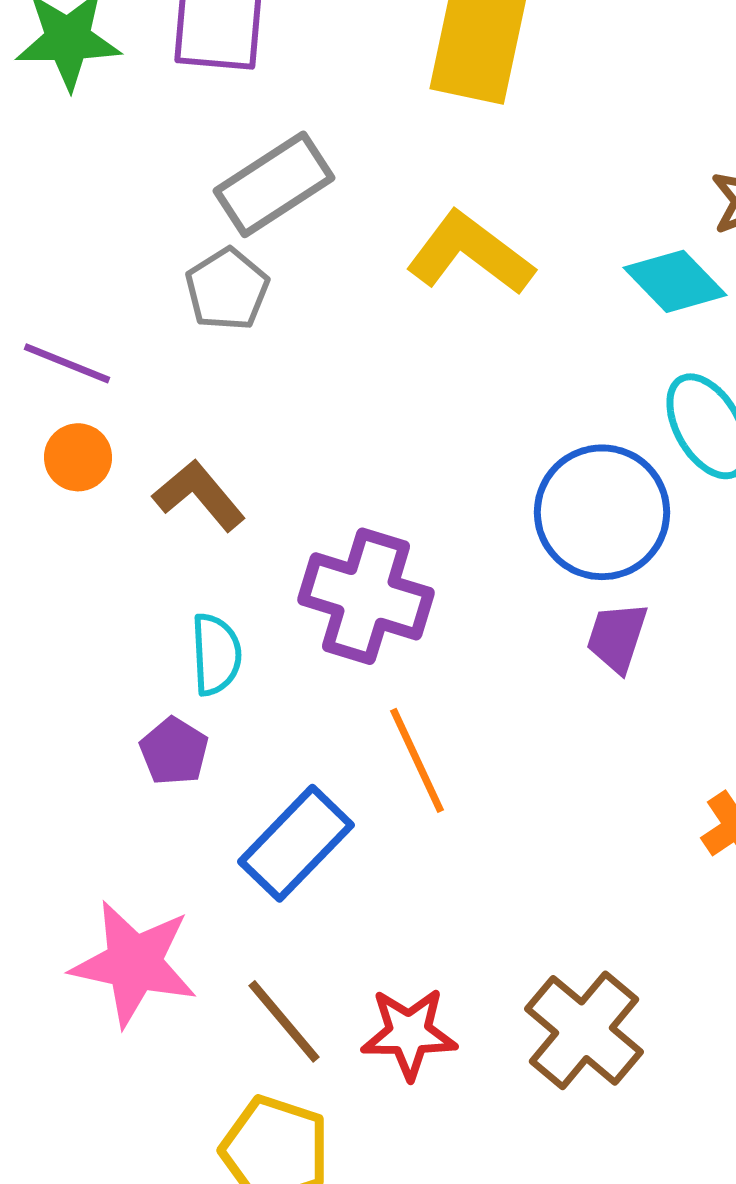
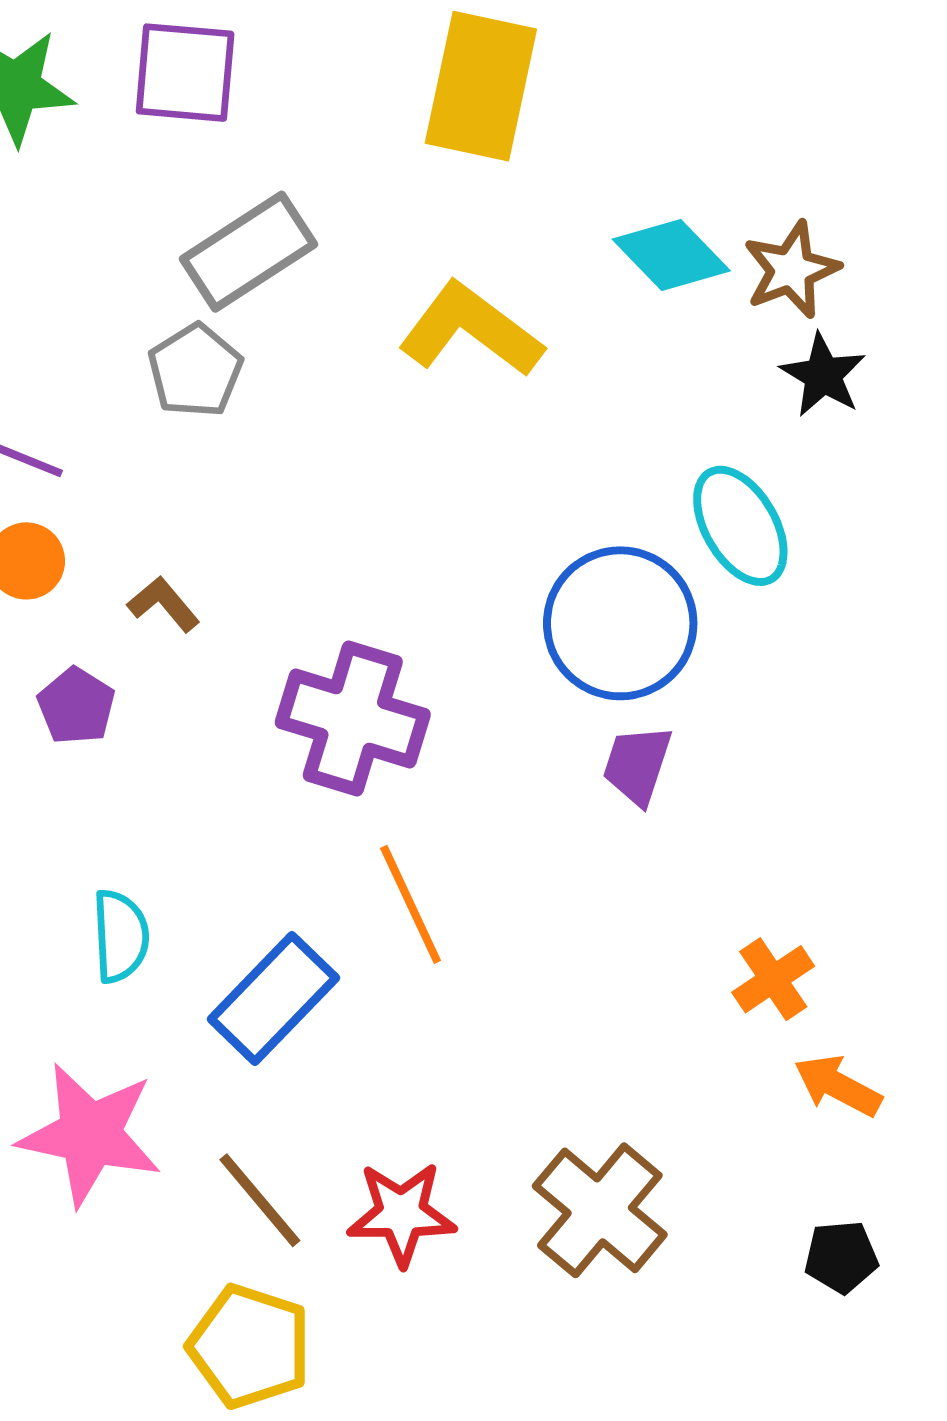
cyan diamond: (675, 281) -> (671, 255), moved
brown L-shape: (199, 495) -> (164, 604), size x0.7
cyan semicircle: (216, 654) -> (120, 936), moved
purple pentagon: (174, 751) -> (76, 706), moved

